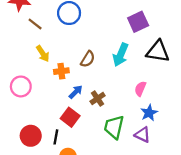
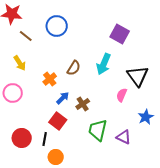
purple square: (138, 22) -> (120, 34), turned -36
black triangle: (158, 51) -> (138, 76), moved, turned 45
yellow arrow: (43, 54) -> (20, 63), moved
orange cross: (61, 71) -> (50, 79), turned -32
blue star: (149, 113) -> (146, 117), moved

